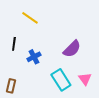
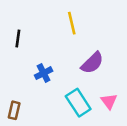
yellow line: (30, 18) -> (72, 23), moved, turned 42
black line: (14, 44) -> (18, 38), moved

